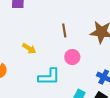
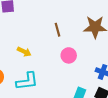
cyan L-shape: (49, 77) -> (27, 81), moved

